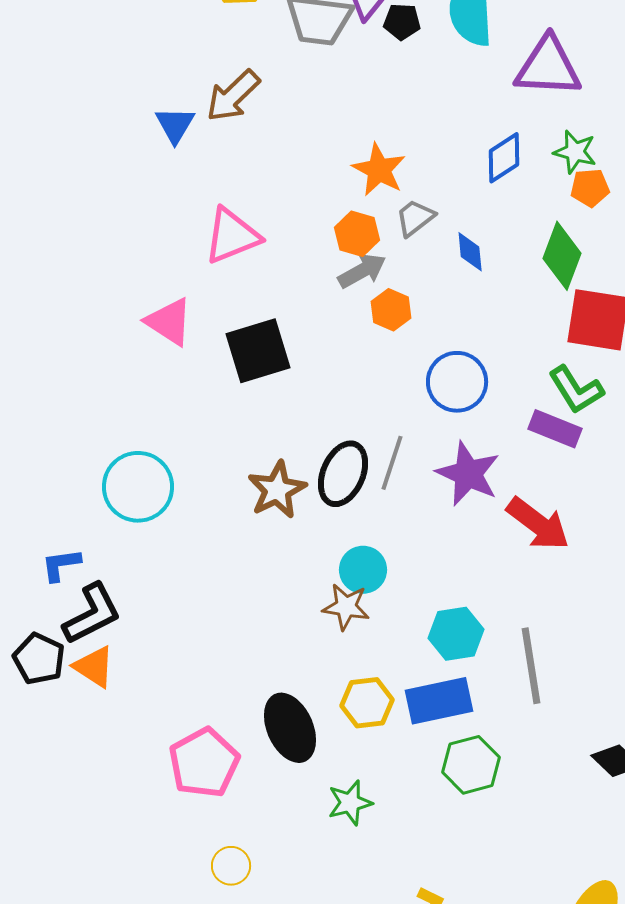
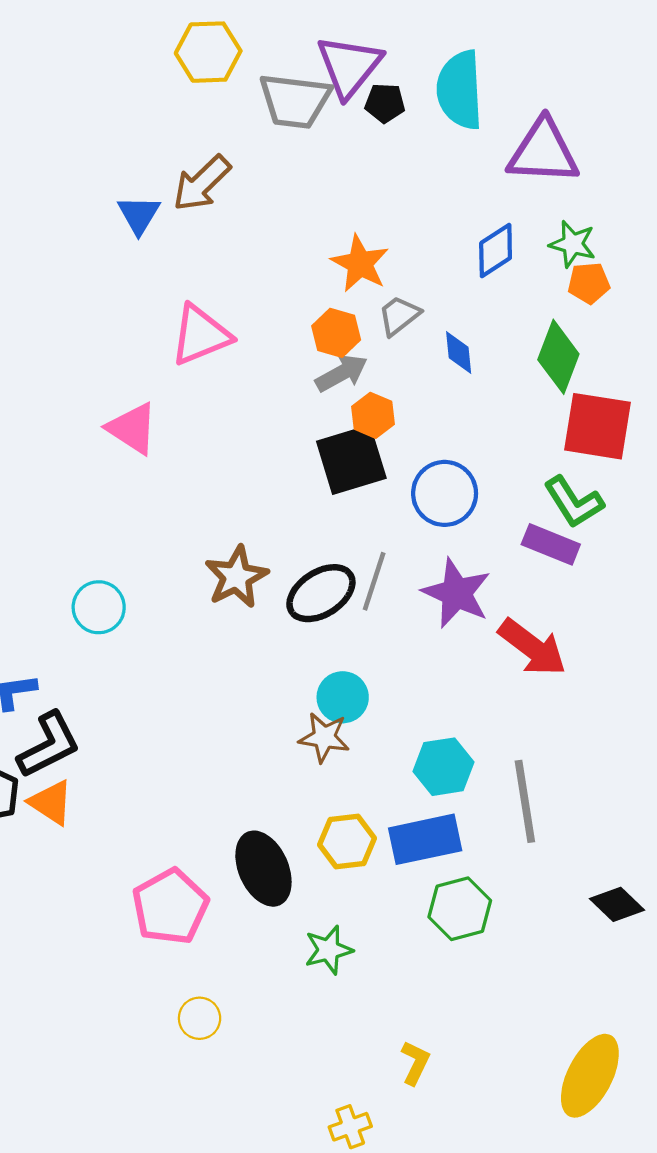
black square: (258, 351) -> (351, 460), moved
black ellipse: (343, 474) -> (321, 593), turned 34
cyan circle: (138, 487) -> (99, 607), size x0.7
brown star: (277, 490) -> (236, 577), moved

